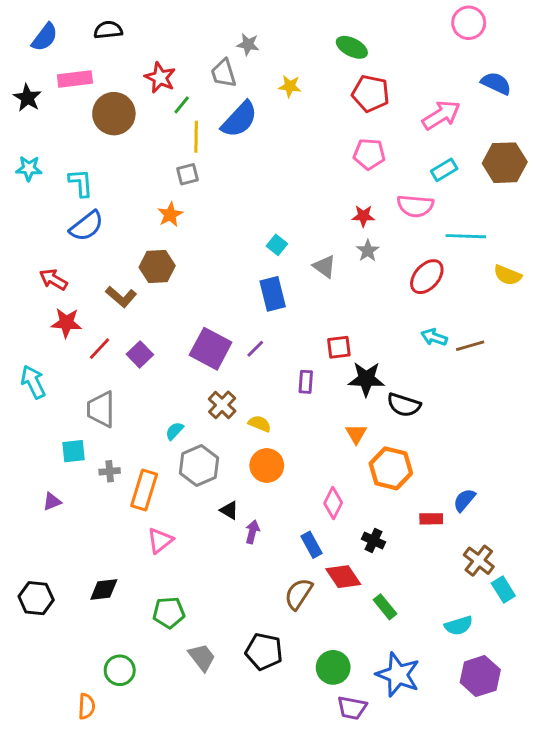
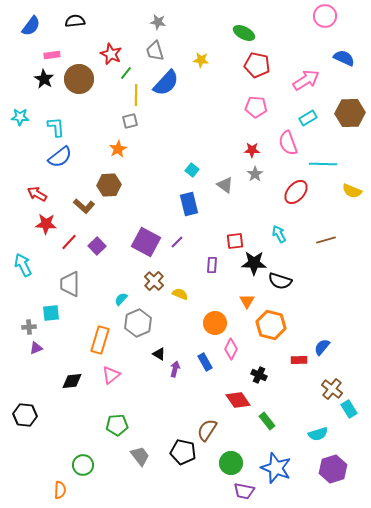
gray star: (248, 44) -> (158, 22), moved
pink rectangle: (75, 79) -> (52, 55), size x0.7
black star: (27, 98) -> (44, 79), moved
pink semicircle: (415, 206) -> (288, 143), turned 65
cyan arrow: (434, 337) -> (279, 234), moved, turned 42
orange circle: (267, 466) -> (215, 323), moved
gray cross: (110, 471) -> (29, 327), moved
blue rectangle: (311, 545) -> (205, 362), moved
black diamond: (104, 590) -> (72, 381), moved
brown semicircle: (299, 594) -> (207, 430), moved

